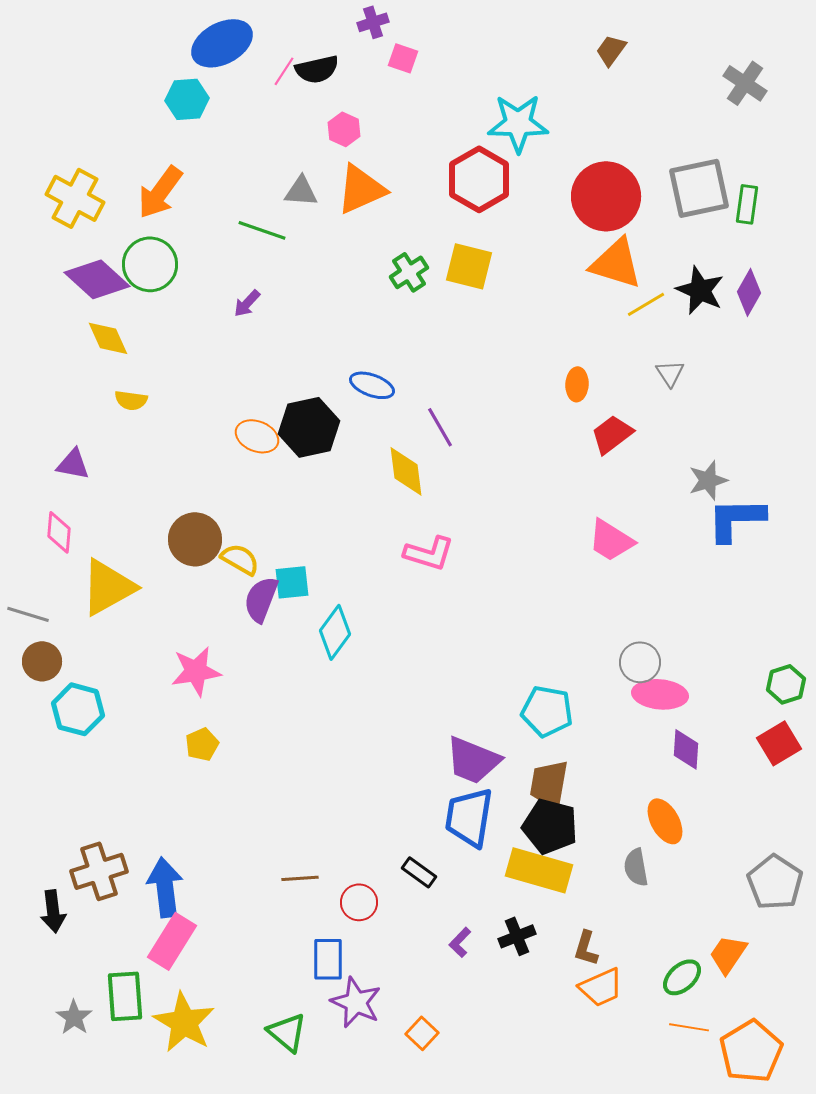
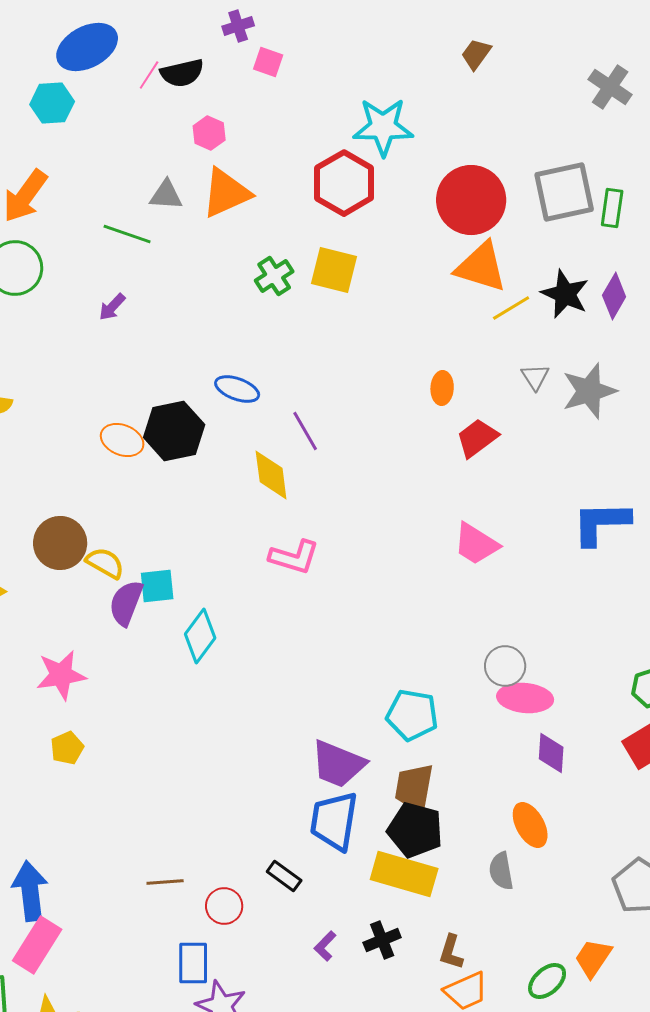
gray star: (708, 480) -> (589, 391), moved, size x1.4

